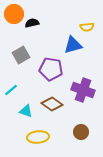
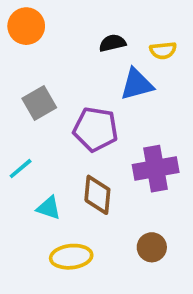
black semicircle: (32, 23) -> (112, 43), moved
purple cross: (83, 90) -> (156, 169), turned -30
brown diamond: (52, 104) -> (97, 195), turned 60

